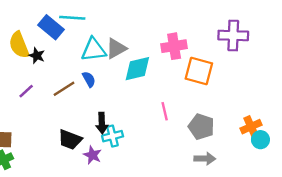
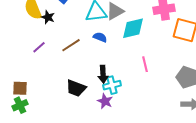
blue semicircle: (89, 79) -> (100, 37), moved, turned -40
pink line: (165, 111) -> (145, 64), moved
purple star: (92, 155) -> (105, 101), moved

